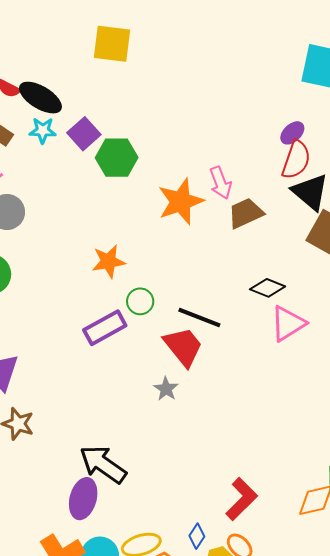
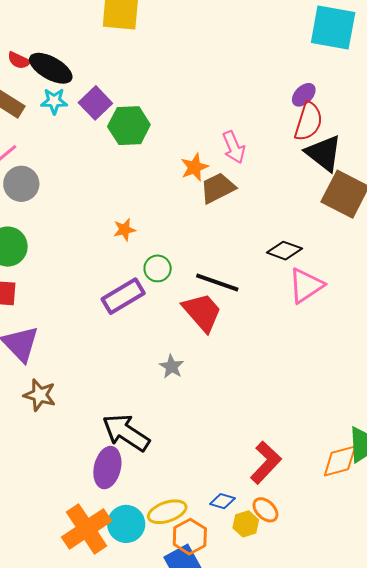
orange star: (181, 201) -> (194, 167), size x0.6
brown trapezoid: (246, 213) -> (218, 188), moved
orange star: (108, 261) -> (124, 230), size x0.7
gray star: (166, 389) -> (172, 367), moved
blue diamond: (197, 536) -> (222, 501), turned 75

